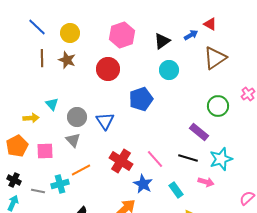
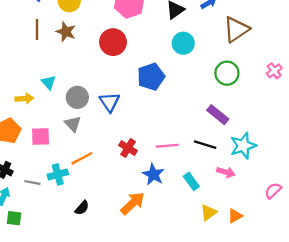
green circle: (218, 106) -> (227, 73), moved
pink line: (155, 159) -> (167, 146), turned -54
red cross: (121, 161) -> (128, 148), size x0.7

